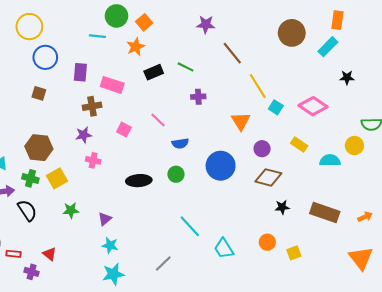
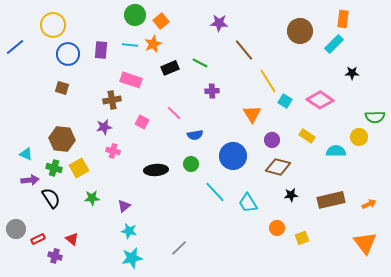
cyan line: (97, 36) -> (130, 45), moved
purple rectangle: (80, 72) -> (101, 50), moved
brown rectangle: (325, 212) -> (331, 200), turned -32
cyan line: (190, 226) -> (215, 192), moved
cyan trapezoid: (224, 249) -> (248, 203), moved
red rectangle: (13, 254) -> (38, 239), turned -32

